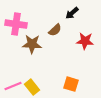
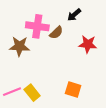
pink cross: (16, 24) -> (37, 26), moved
brown star: (32, 44) -> (19, 46), moved

